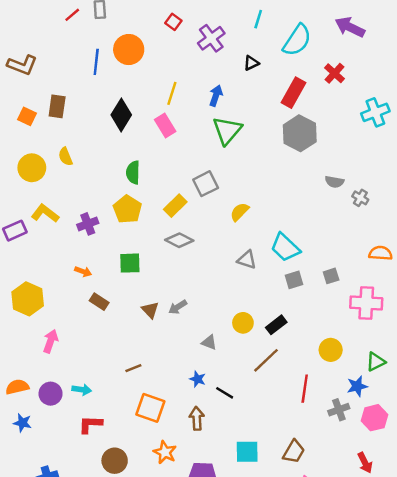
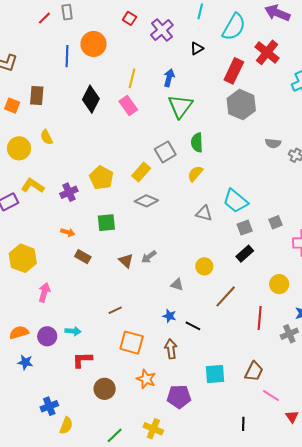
red cross: (335, 73) -> (267, 52), size x1.4
green semicircle: (133, 172) -> (197, 143), moved
black rectangle: (276, 325) -> (245, 254), moved

